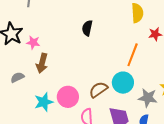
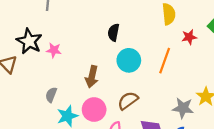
brown arrow: (42, 63) -> (92, 77), moved
gray semicircle: (17, 77) -> (51, 95), moved, turned -40
cyan circle: (123, 83) -> (129, 60), moved

